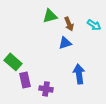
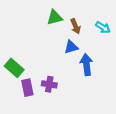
blue arrow: (79, 74) -> (86, 65), moved
purple cross: (46, 89) -> (49, 84), moved

